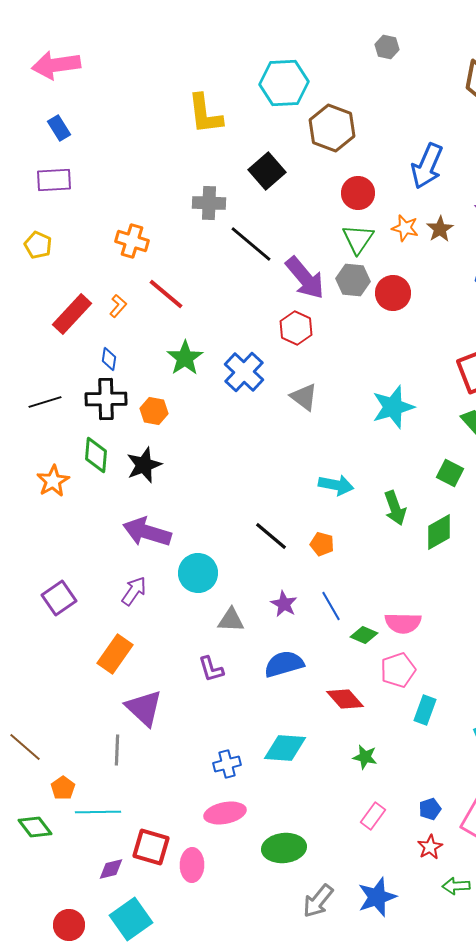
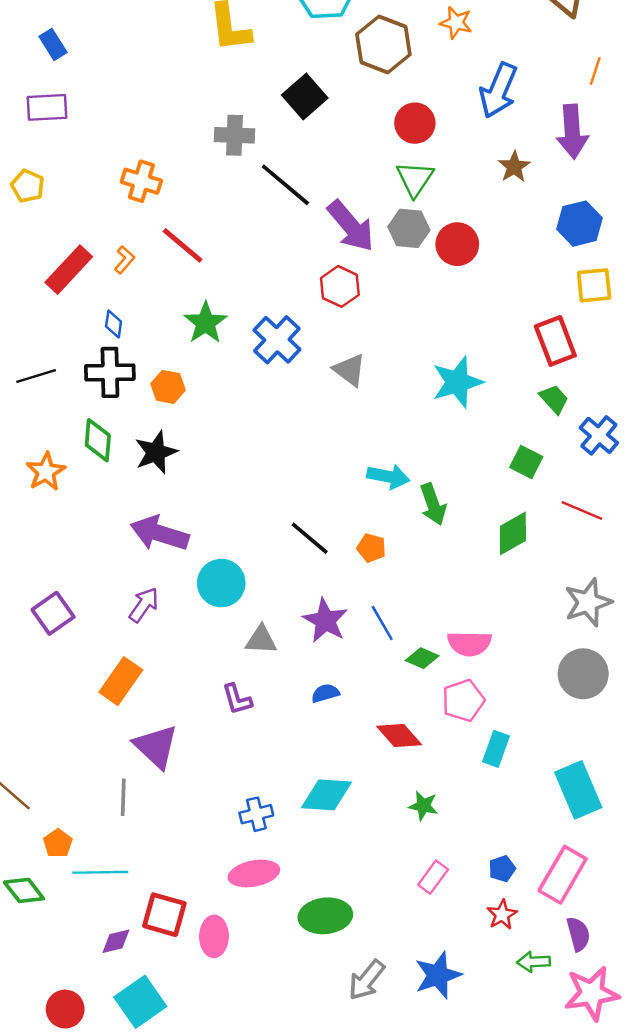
orange star: (405, 228) -> (456, 23), moved
green arrow: (395, 508) -> (433, 504), moved
purple star: (284, 604) -> (325, 621), size x1.4
blue semicircle: (284, 664) -> (325, 693), size x0.6

